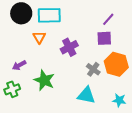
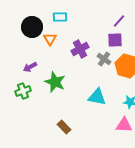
black circle: (21, 13) -> (32, 27), moved
cyan rectangle: (49, 15) -> (60, 17), size x0.6
gray cross: (93, 69) -> (104, 59), moved

